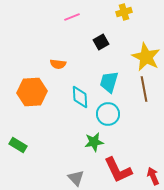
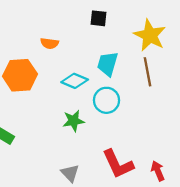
black square: (101, 42) -> (99, 18), turned 35
cyan diamond: (80, 97) -> (75, 81), turned -65
green star: (94, 142) -> (73, 121), moved

